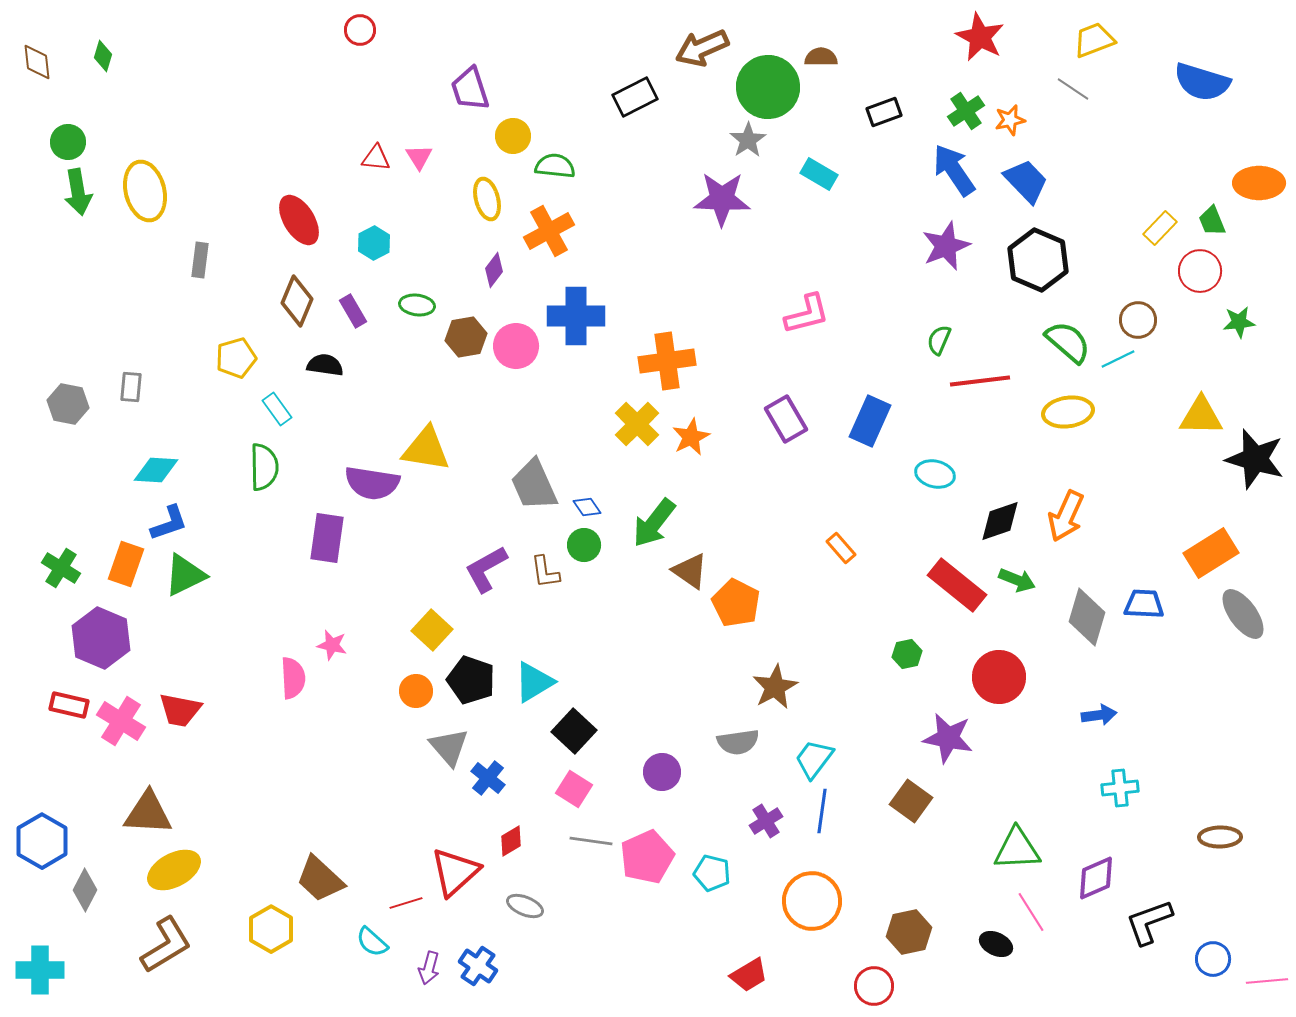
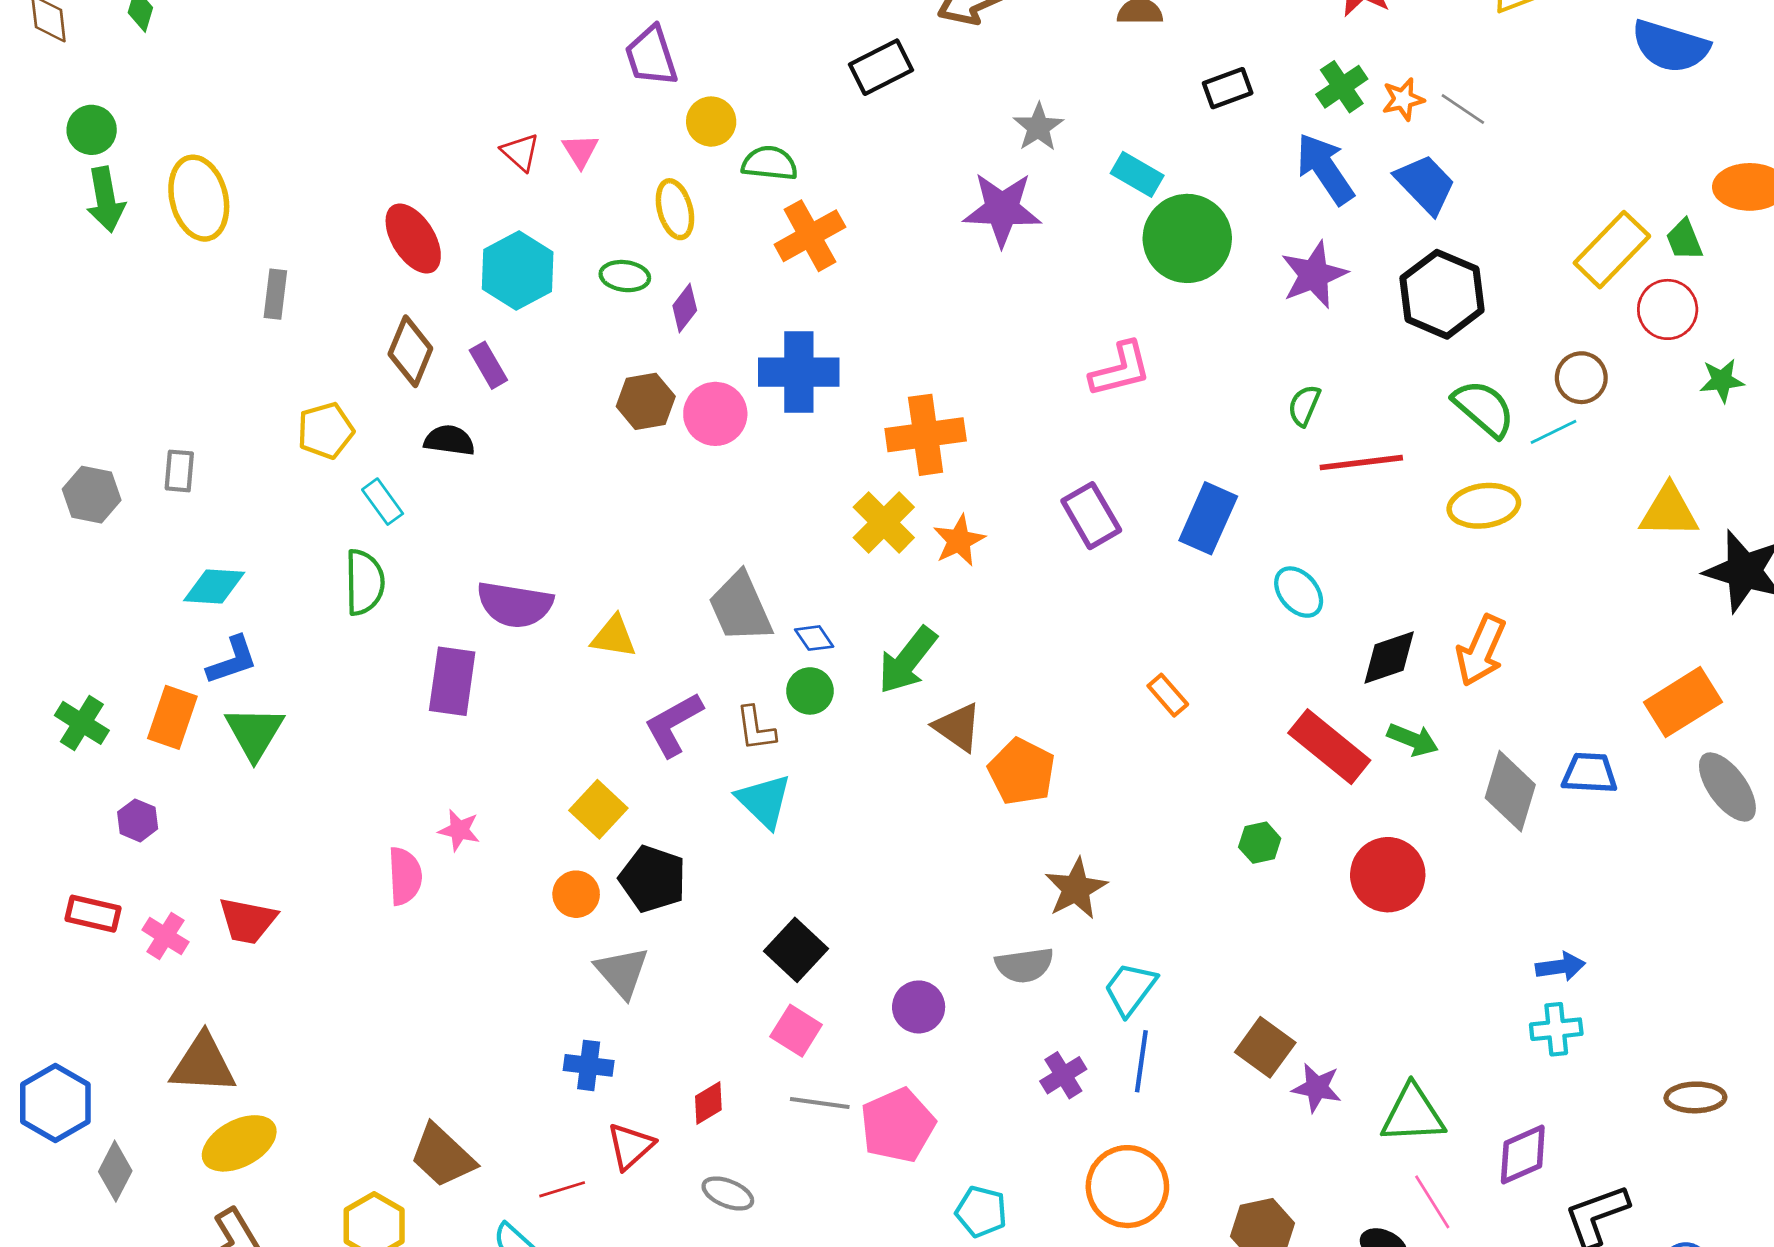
green circle: (768, 87) -> (1187, 238), moved
gray line: (1073, 89) -> (1463, 109), moved
red triangle: (376, 158) -> (520, 152), turned 36
yellow rectangle: (1160, 228) -> (1612, 250), size x1.6
orange cross: (549, 231) -> (810, 236), moved
cyan hexagon: (374, 243) -> (518, 270), size x1.6
green ellipse: (417, 305) -> (625, 276), moved
yellow triangle: (426, 449) -> (614, 637), moved, size x0.7
cyan ellipse: (935, 474) -> (1299, 592), turned 36
green triangle: (185, 575) -> (254, 733), turned -33
purple hexagon: (101, 638) -> (138, 820), size x0.5
cyan triangle: (534, 682) -> (764, 801), moved, turned -45
blue arrow: (1099, 715) -> (1560, 967), moved
pink cross: (121, 721) -> (165, 936), size x0.7
purple star: (948, 738) -> (1317, 1088), moved, size x0.7
blue cross: (488, 778) -> (589, 1065), moved, turned -32
red triangle: (455, 872) -> (630, 1146), size x0.7
cyan pentagon: (712, 873) -> (981, 1212), moved

